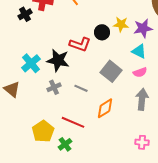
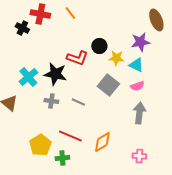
black cross: (25, 14) -> (22, 28), turned -32
yellow star: (121, 24) -> (116, 58), moved
gray cross: (54, 87) -> (51, 101), turned 32
orange diamond: (105, 108) -> (102, 142), moved
green cross: (65, 144) -> (62, 158), turned 32

